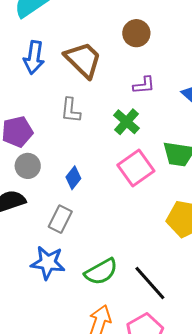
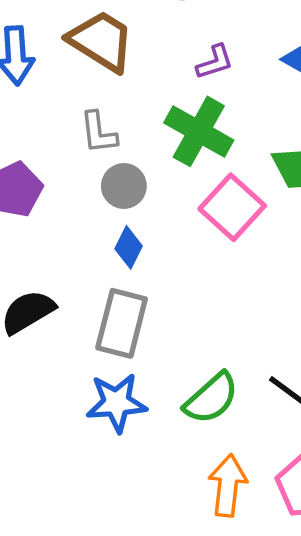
green cross: (126, 122) -> (199, 131), size x1.4
gray circle: (28, 166) -> (124, 186), moved
gray rectangle: (60, 219) -> (122, 323), size x1.4

